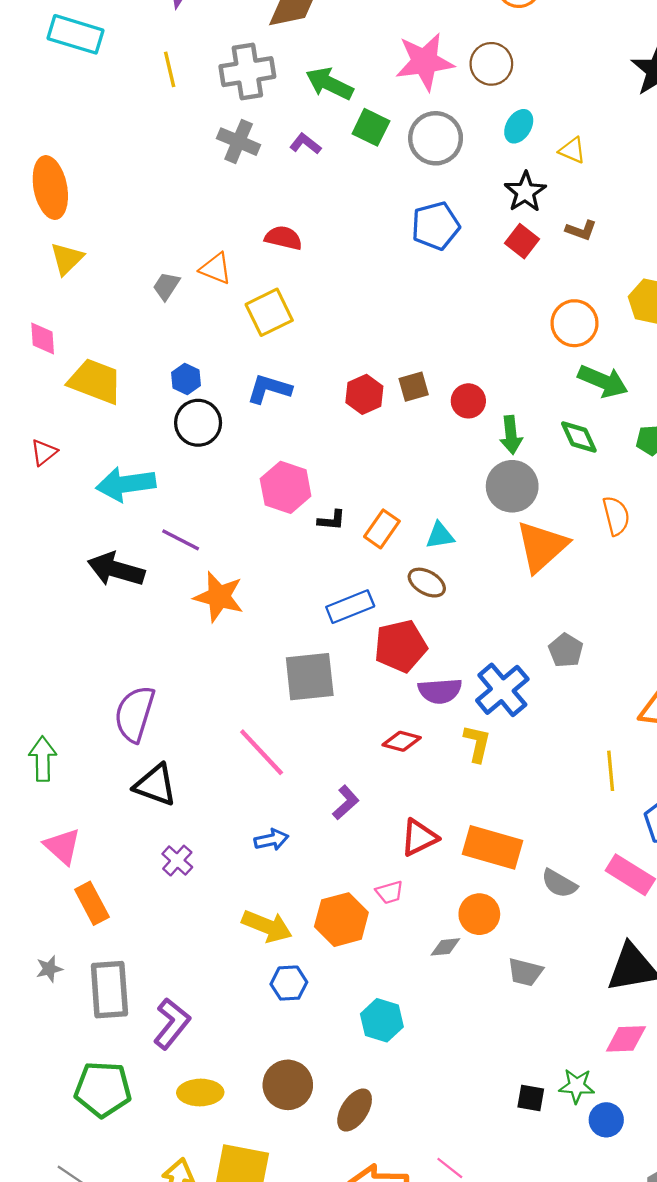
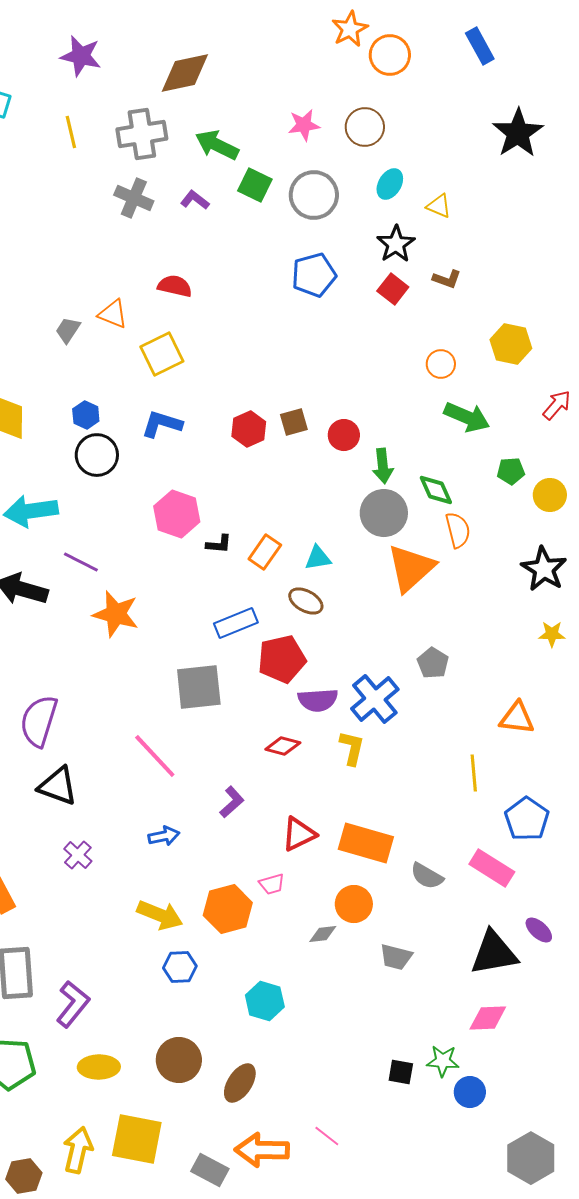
pink star: (425, 62) -> (304, 125), size x0.6
orange circle: (575, 323) -> (441, 364), size x0.7
green diamond: (579, 437) -> (436, 490), moved
orange semicircle: (616, 516) -> (458, 530), moved

